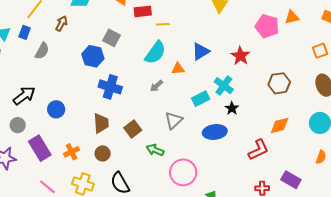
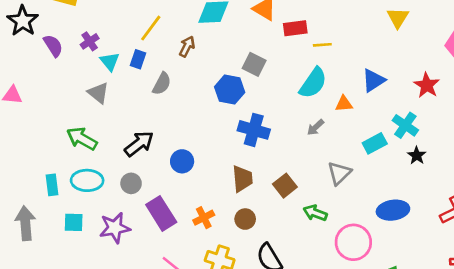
blue ellipse: (215, 132) -> (393, 210), moved

